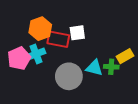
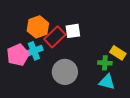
red rectangle: (58, 39) -> (55, 37), turned -55
yellow rectangle: (125, 56) -> (118, 53), turned 63
cyan triangle: (94, 68) -> (107, 82), moved

